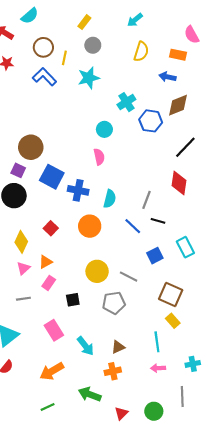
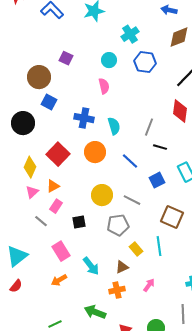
blue hexagon: (151, 121) -> (145, 62), moved
purple square: (18, 170) -> (66, 58), moved
blue square: (52, 177) -> (49, 102), moved, size x0.7
cyan semicircle: (110, 199) -> (114, 126), turned -30
blue line: (133, 226) -> (130, 161), moved
red square: (51, 228) -> (58, 154), size x1.6
gray line: (23, 299) -> (41, 221), moved, turned 48
yellow rectangle: (173, 321) -> (136, 249), moved
cyan line: (157, 342) -> (159, 246), moved
pink arrow: (158, 368) -> (149, 285), moved, turned 128
orange arrow: (52, 371) -> (59, 280), moved, size x0.7

